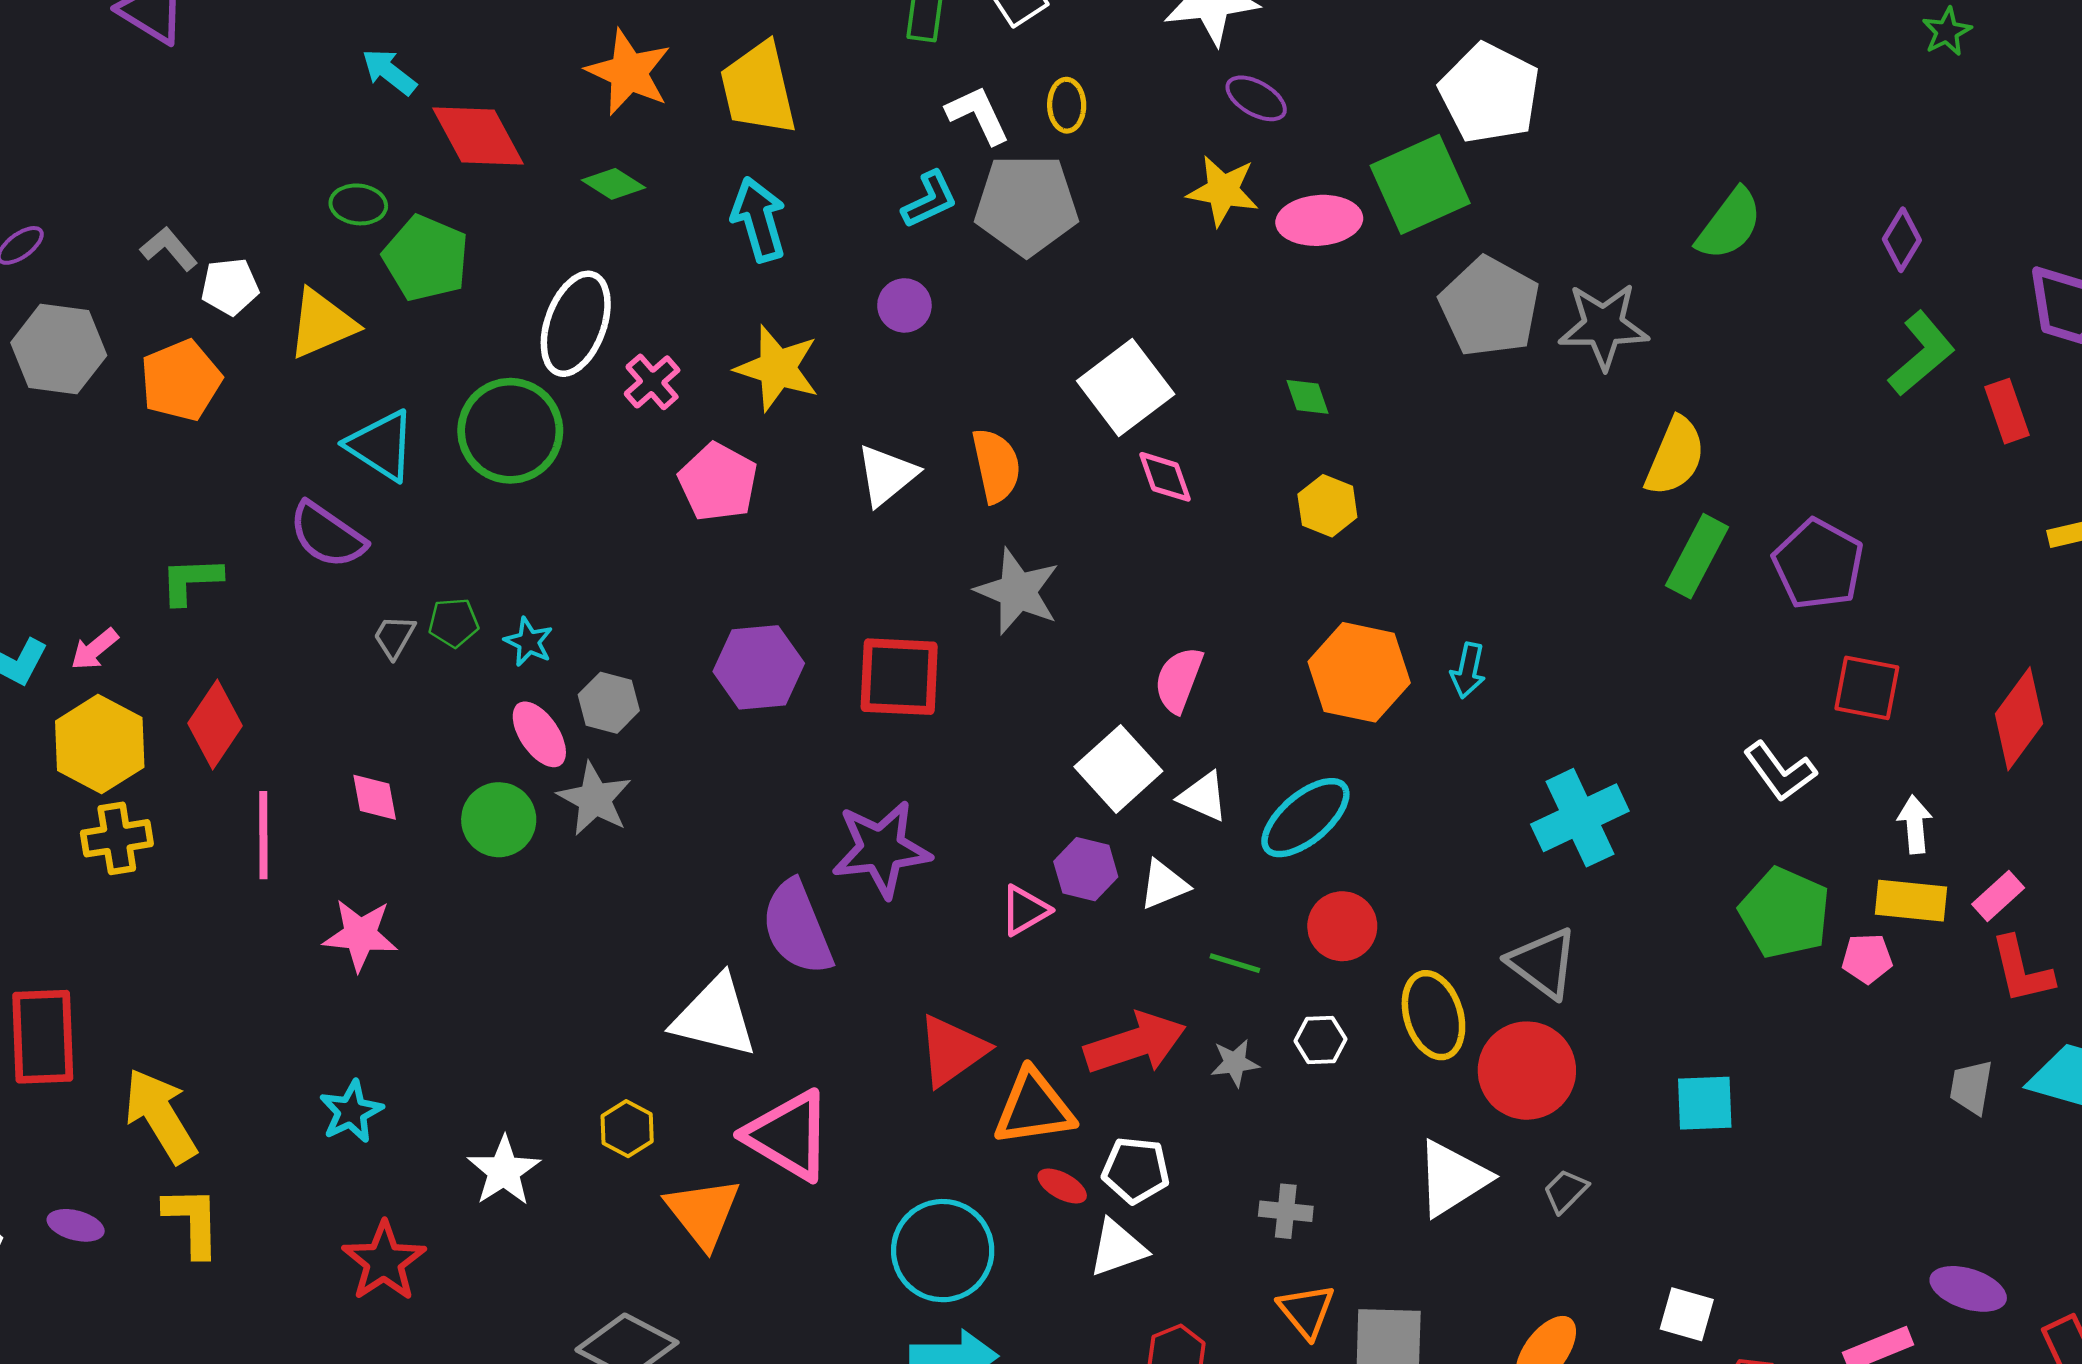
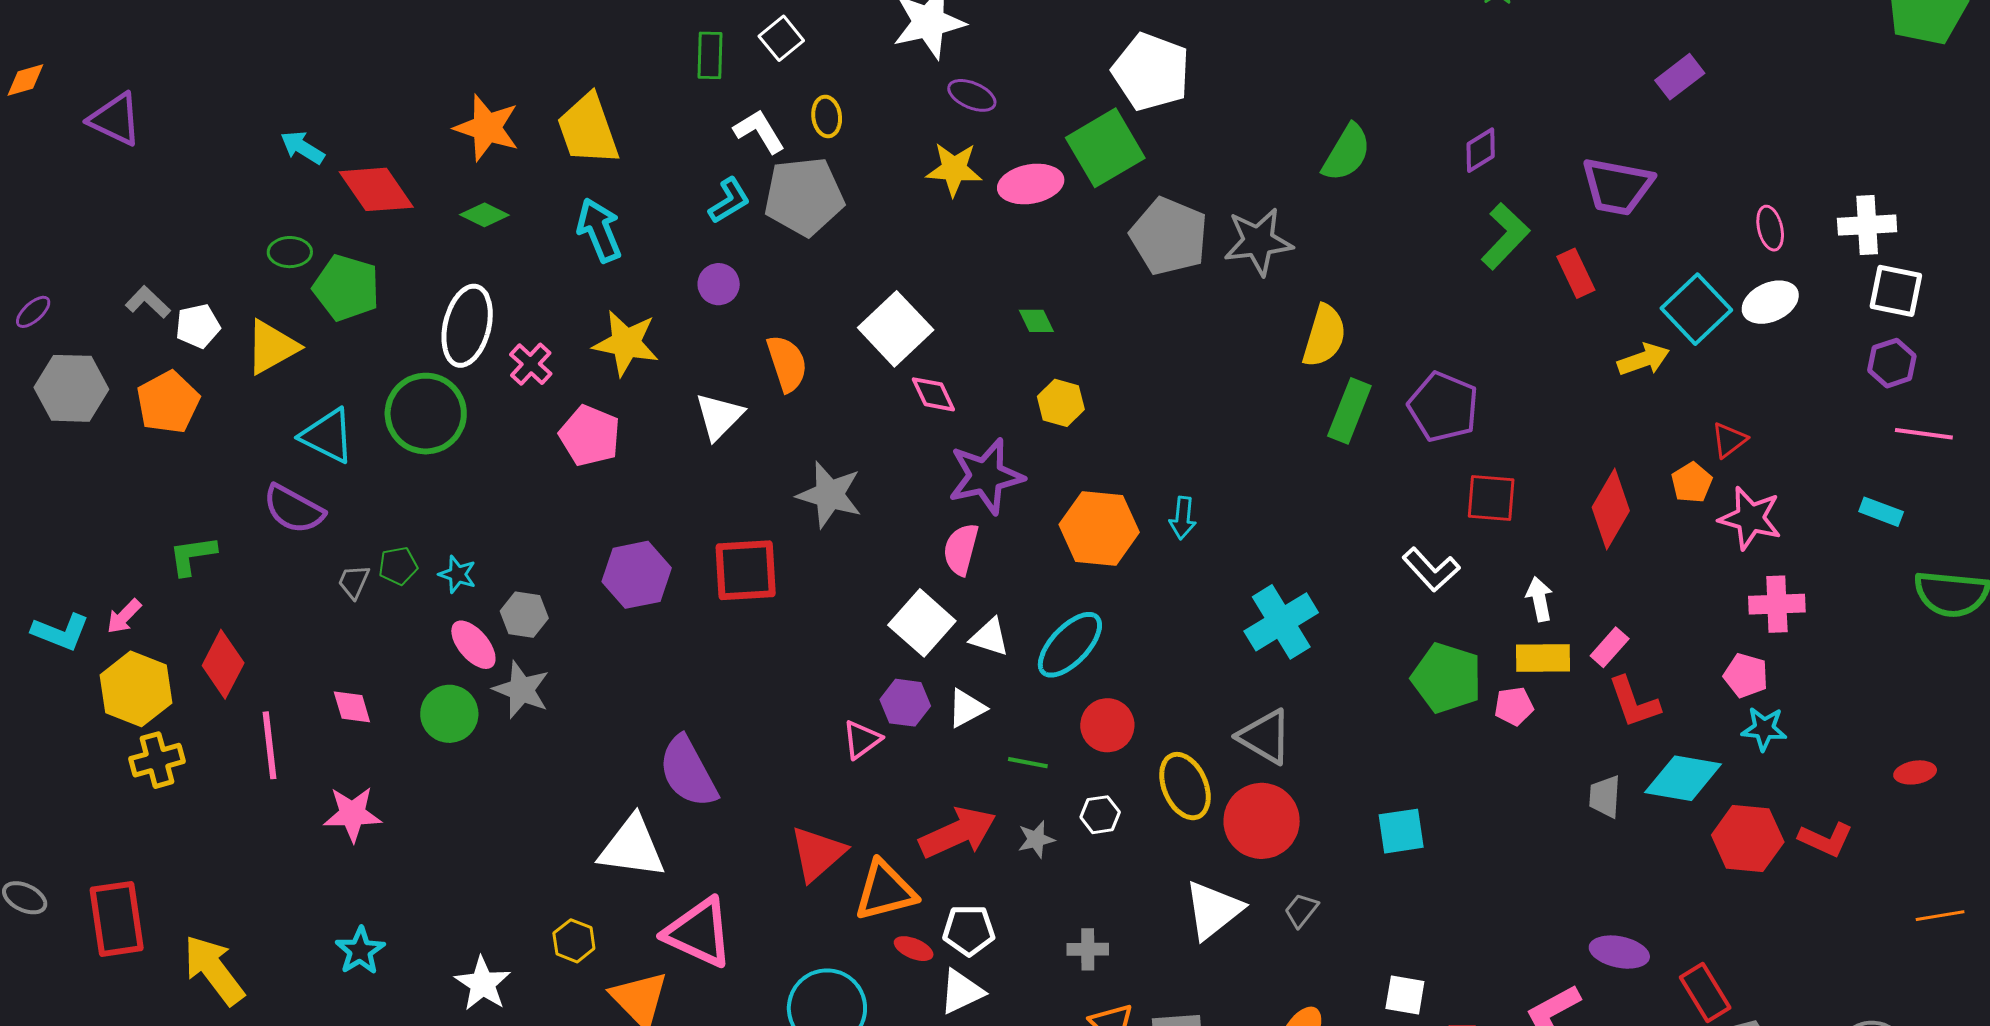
purple diamond: (1902, 240) -> (1481, 150), turned 33
orange semicircle: (996, 466) -> (787, 363), moved
purple star: (881, 849) -> (986, 476), moved

